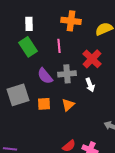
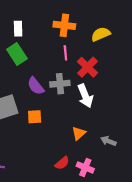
pink line: (59, 46) -> (65, 53), moved
white arrow: (90, 85) -> (85, 96), size x1.5
orange triangle: (68, 105) -> (79, 133), moved

